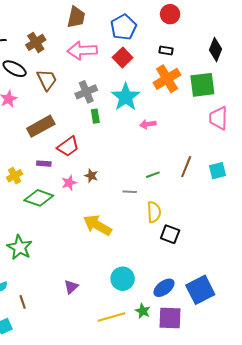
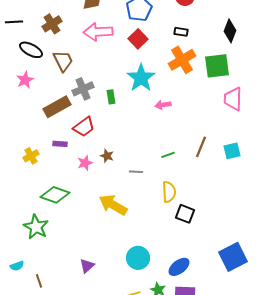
gray cross: (86, 92) -> (83, 89), moved
gray line: (130, 192) -> (136, 172), moved
green diamond: (39, 198) -> (55, 195), moved
blue square: (200, 290) -> (233, 257), moved

